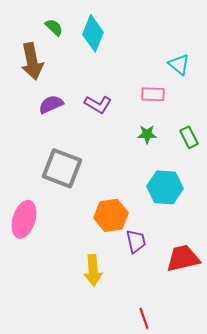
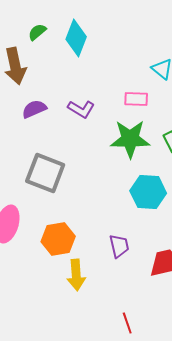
green semicircle: (54, 27) -> (37, 32), turned -84
green star: (147, 134) -> (130, 139), size x2.0
orange hexagon: (111, 215) -> (58, 239), moved

